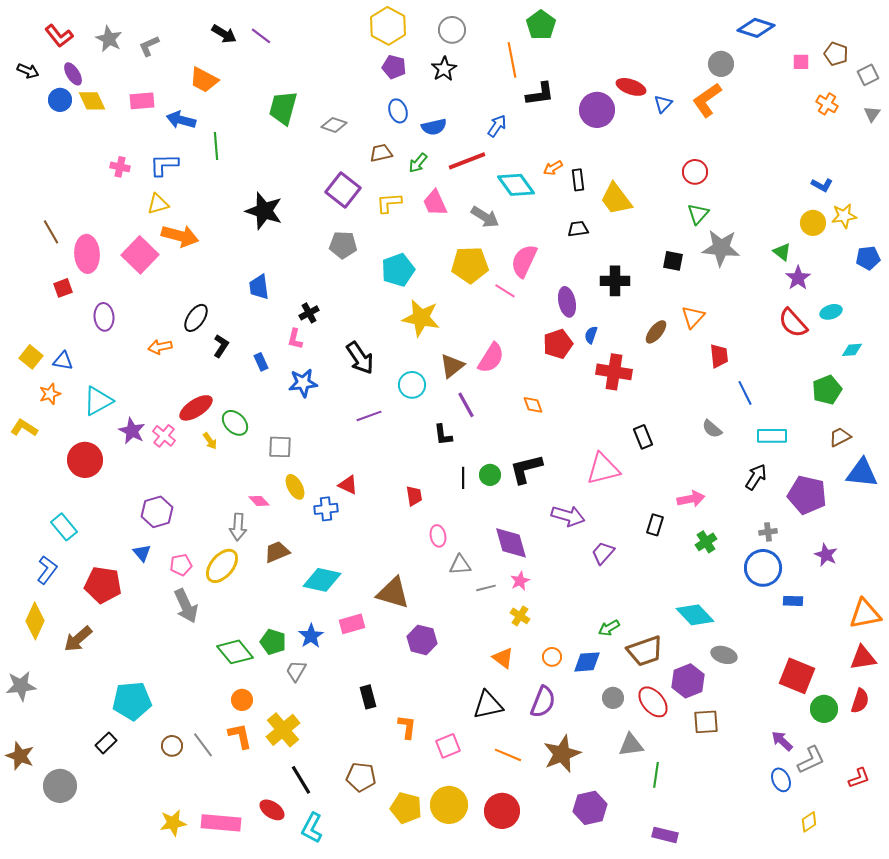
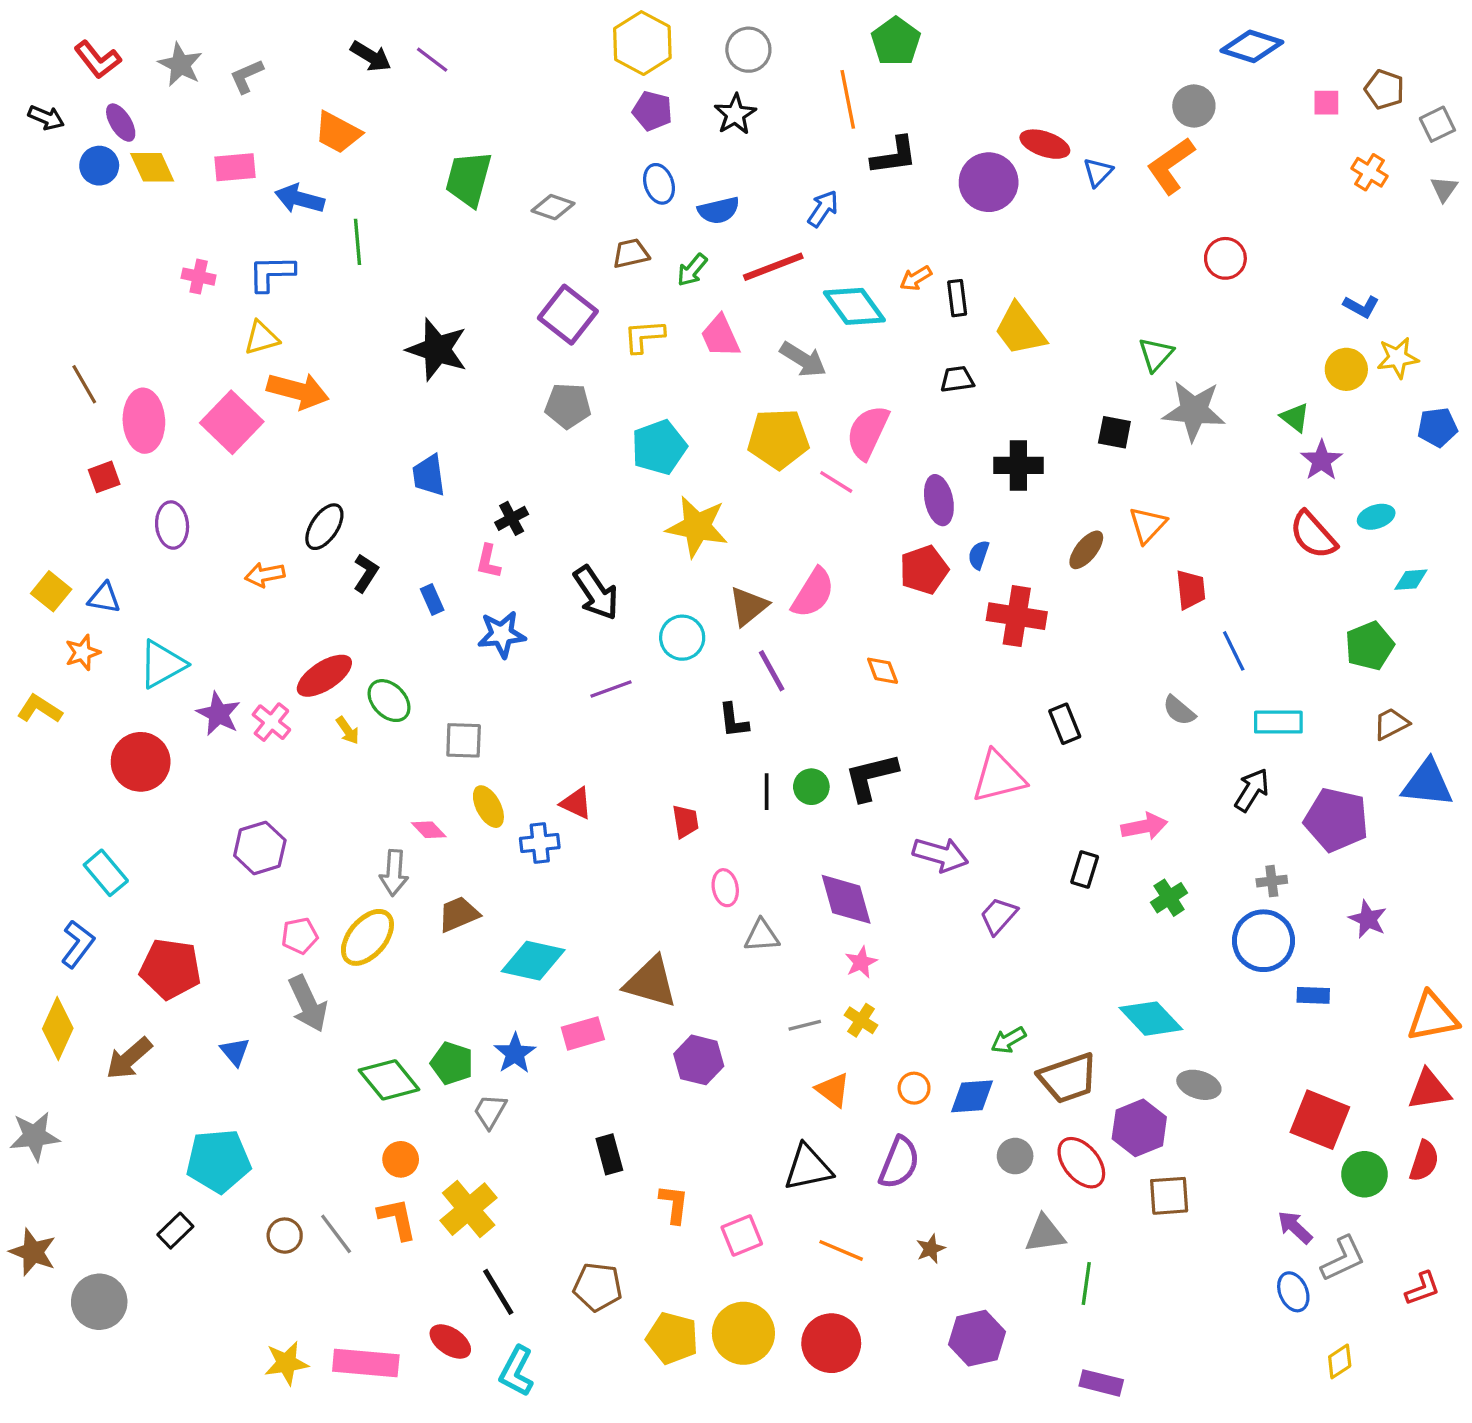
red circle: (695, 172) -> (1225, 258), moved
blue triangle: (142, 553) -> (235, 1052), moved
gray line: (486, 588) -> (805, 1025), moved
brown star: (562, 754) -> (931, 1249), size x0.5

